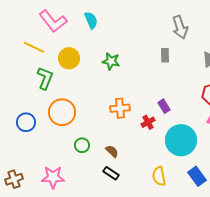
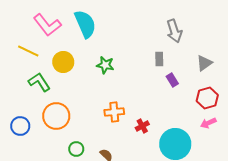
cyan semicircle: (91, 20) -> (85, 24), size x1.6
green L-shape: (45, 78) -> (39, 82), turned -55
purple rectangle: (164, 106) -> (172, 80), moved

